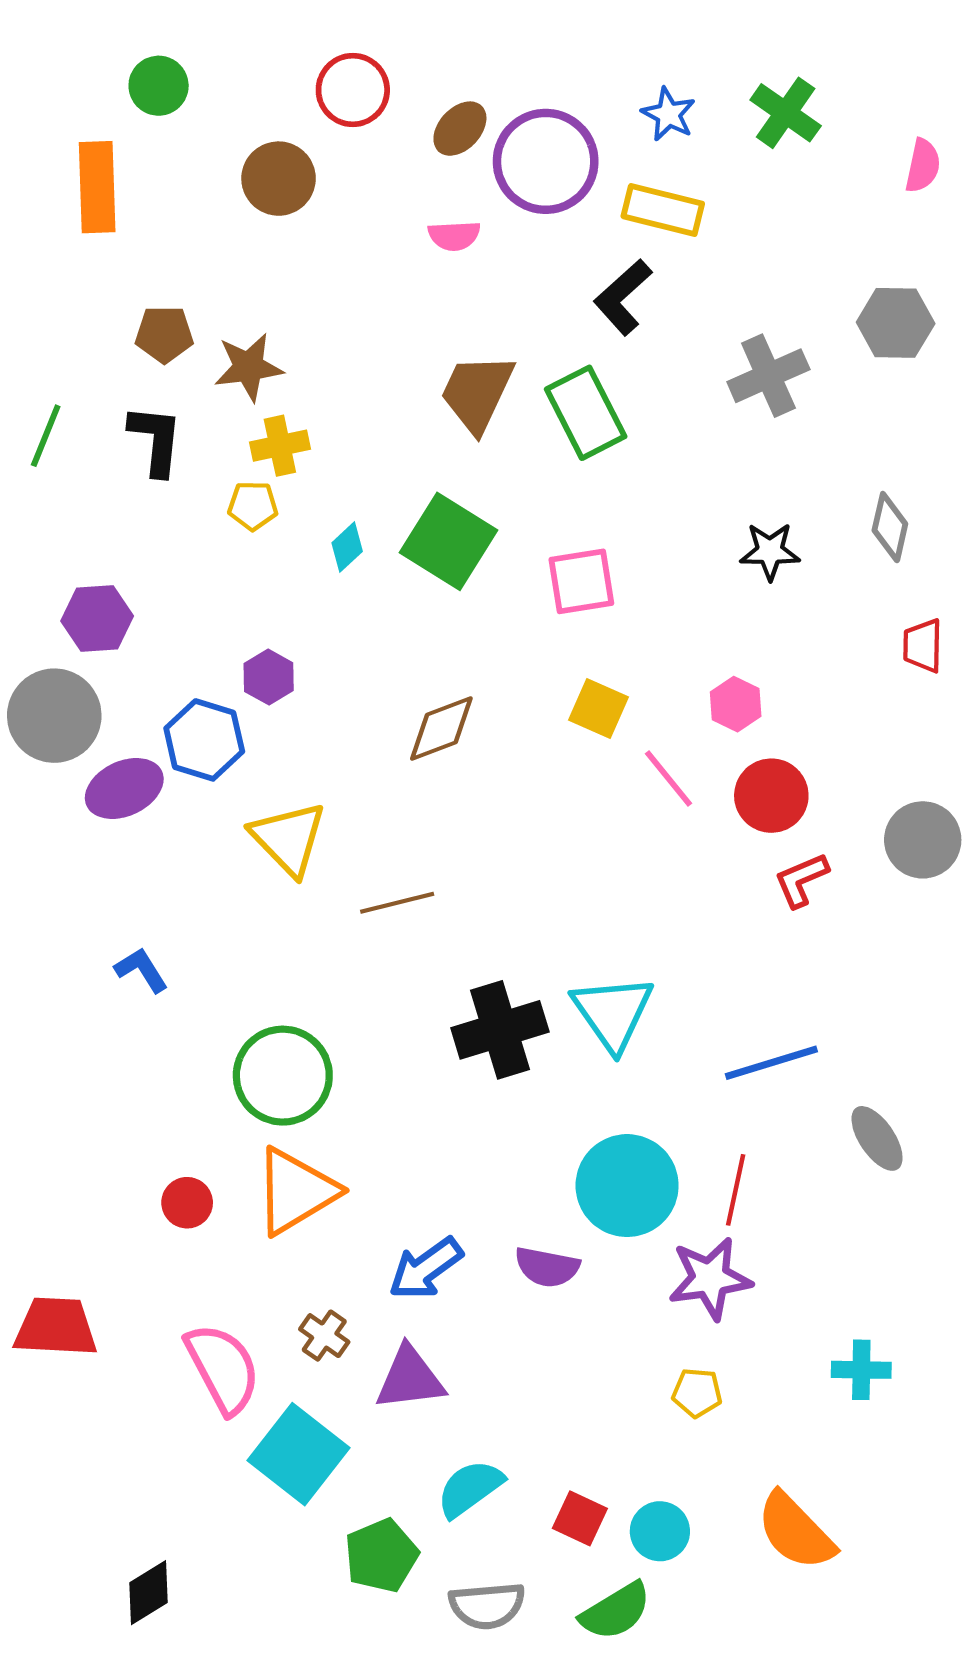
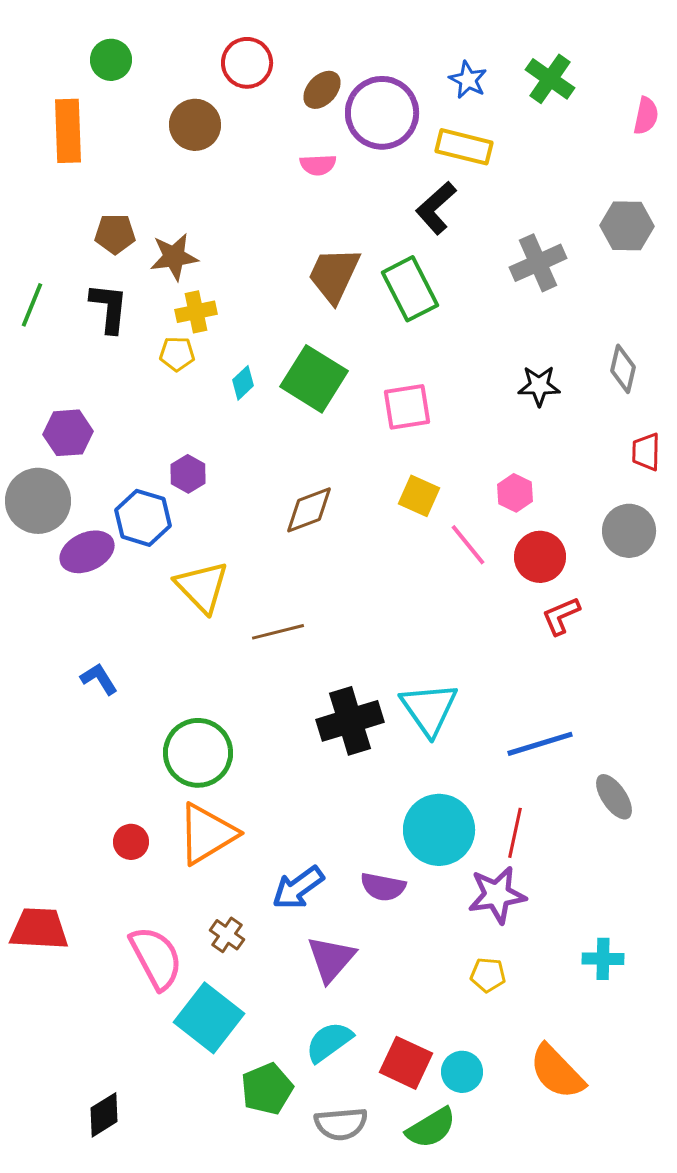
gray circle: (923, 840) -> (629, 531), moved
purple triangle: (410, 1378) -> (331, 959), moved, turned -42
red square: (580, 1518) -> (406, 1063), size x1.4

